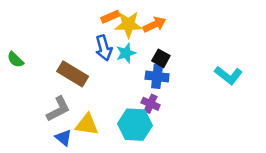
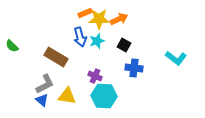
blue cross: (157, 76) -> (134, 68), moved
purple cross: (151, 104) -> (95, 76), moved
blue triangle: (63, 138) -> (42, 100), moved

